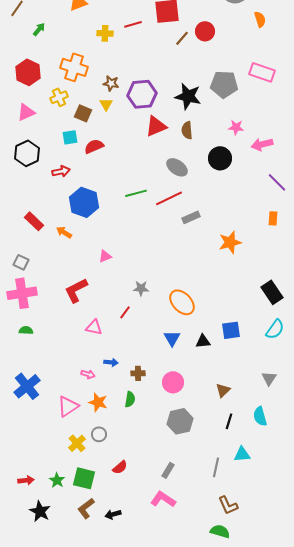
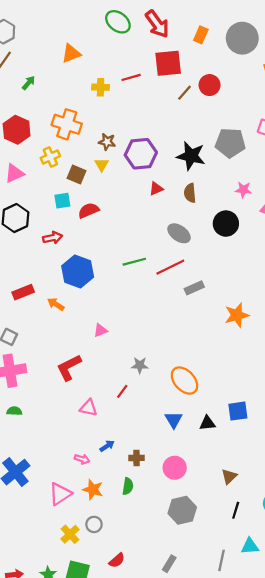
red triangle: (156, 126) -> (156, 189), size x0.6
red rectangle: (34, 221) -> (23, 292), turned -66
blue arrow: (111, 362) -> (107, 446), turned -40

